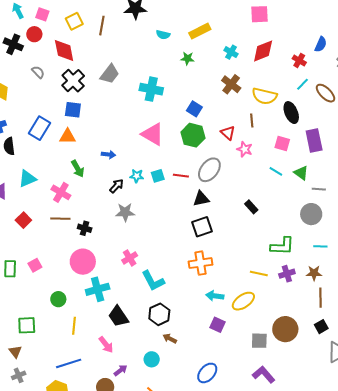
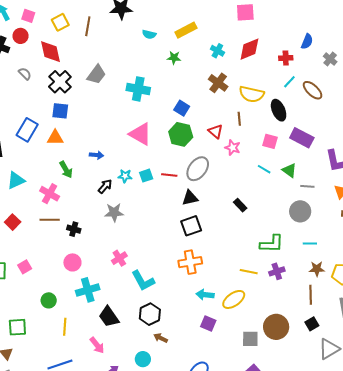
red cross: (299, 61) -> (286, 58), turned -32
purple rectangle: (314, 140) -> (302, 138), turned -50
pink circle: (83, 262) -> (72, 262), size x0.7
brown star: (314, 273) -> (317, 269), moved

